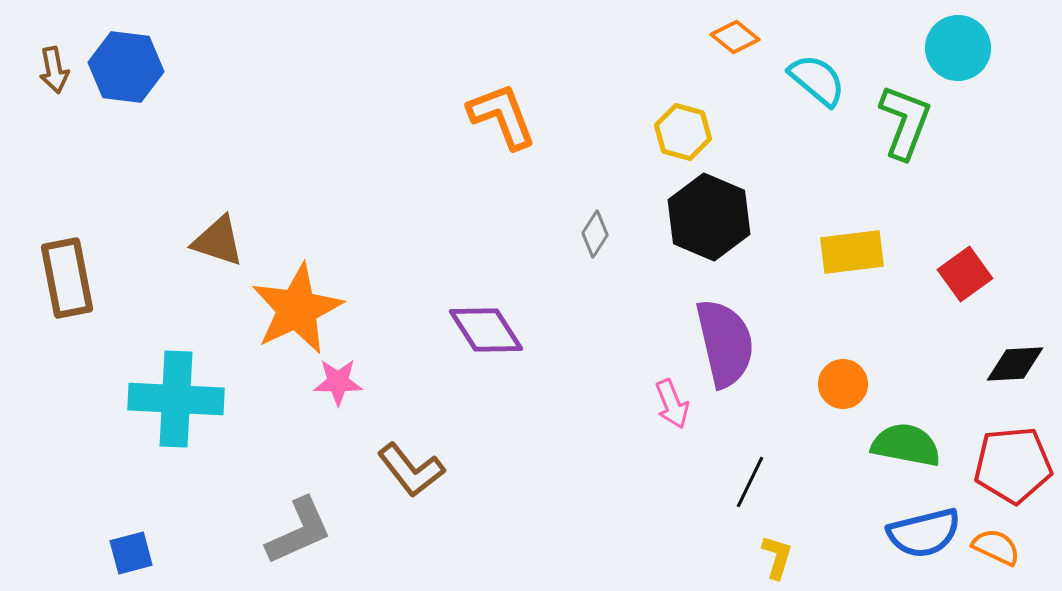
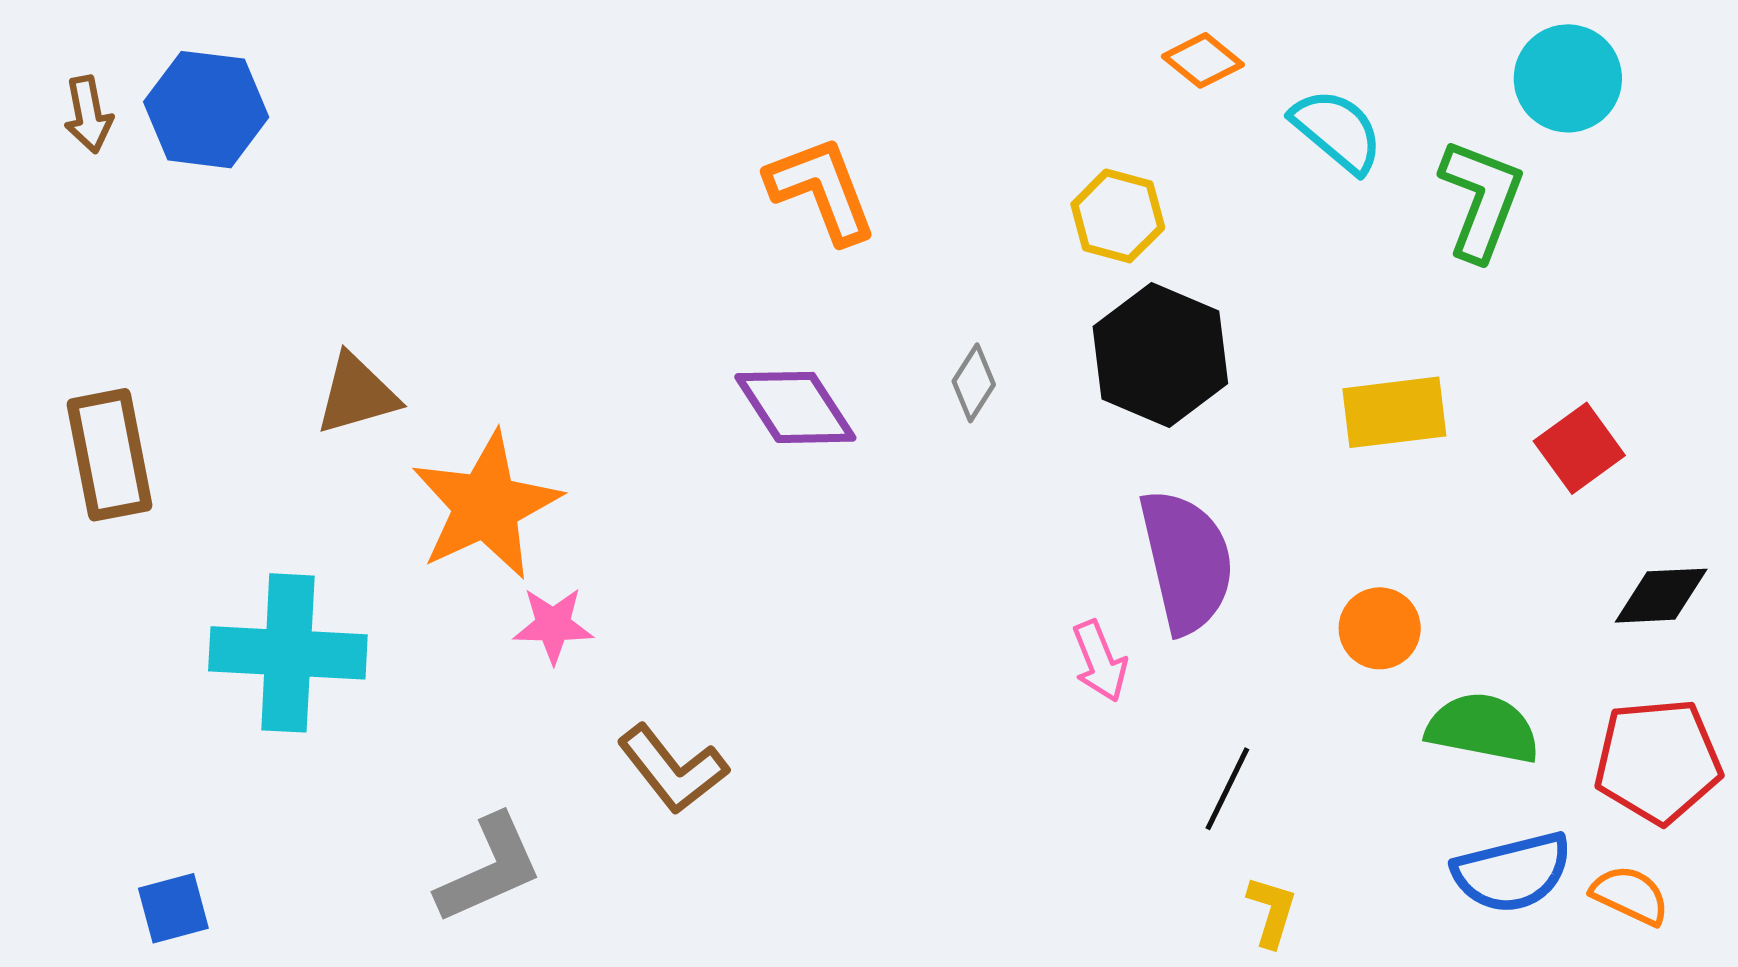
brown triangle: (218, 241) -> (357, 394), turned -34
purple diamond: (486, 330) -> (795, 407), moved
blue square: (131, 553) -> (173, 908), moved

